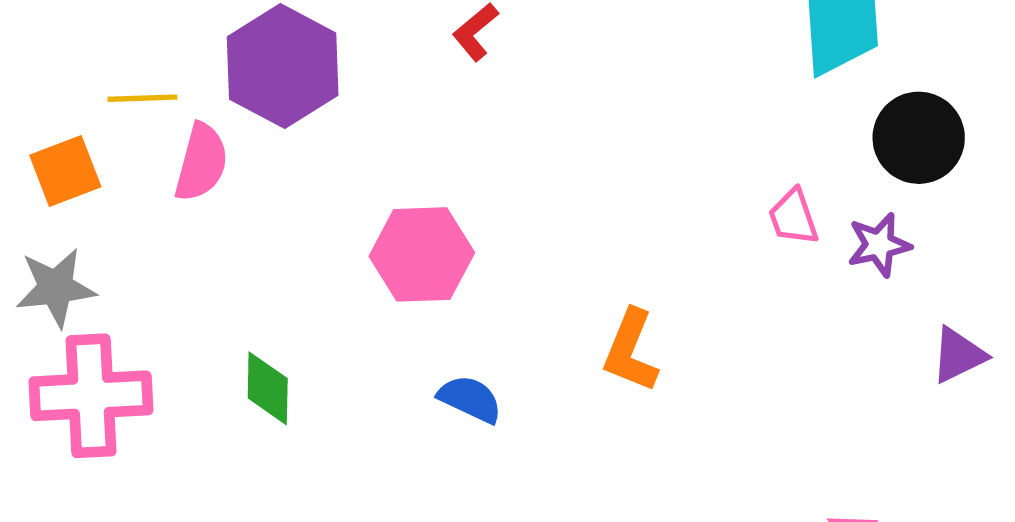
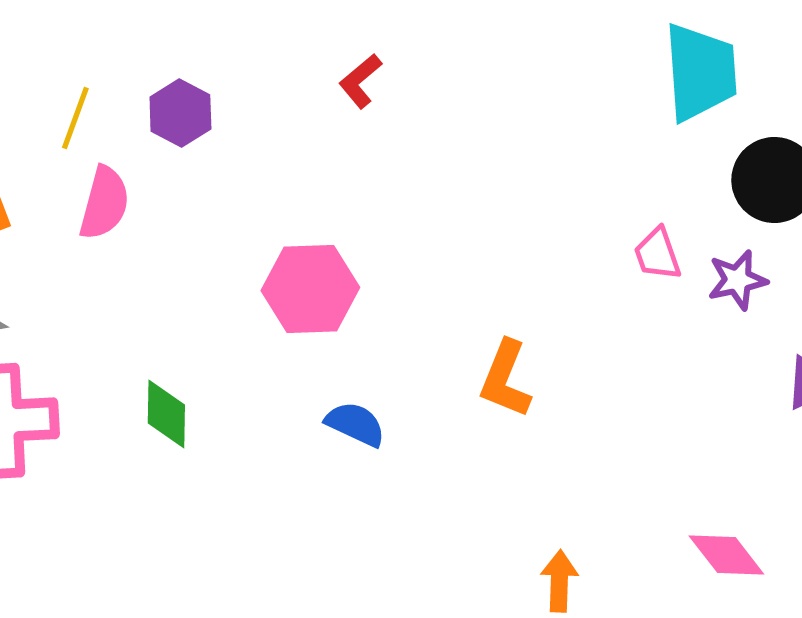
purple hexagon: (283, 66) -> (180, 113), size x0.6
yellow line: (142, 98) -> (75, 118), moved, turned -68

